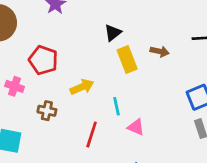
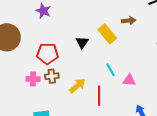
black triangle: (113, 33) -> (82, 43), moved
yellow arrow: (82, 87) -> (77, 86), moved
brown cross: (47, 111) -> (52, 76), moved

